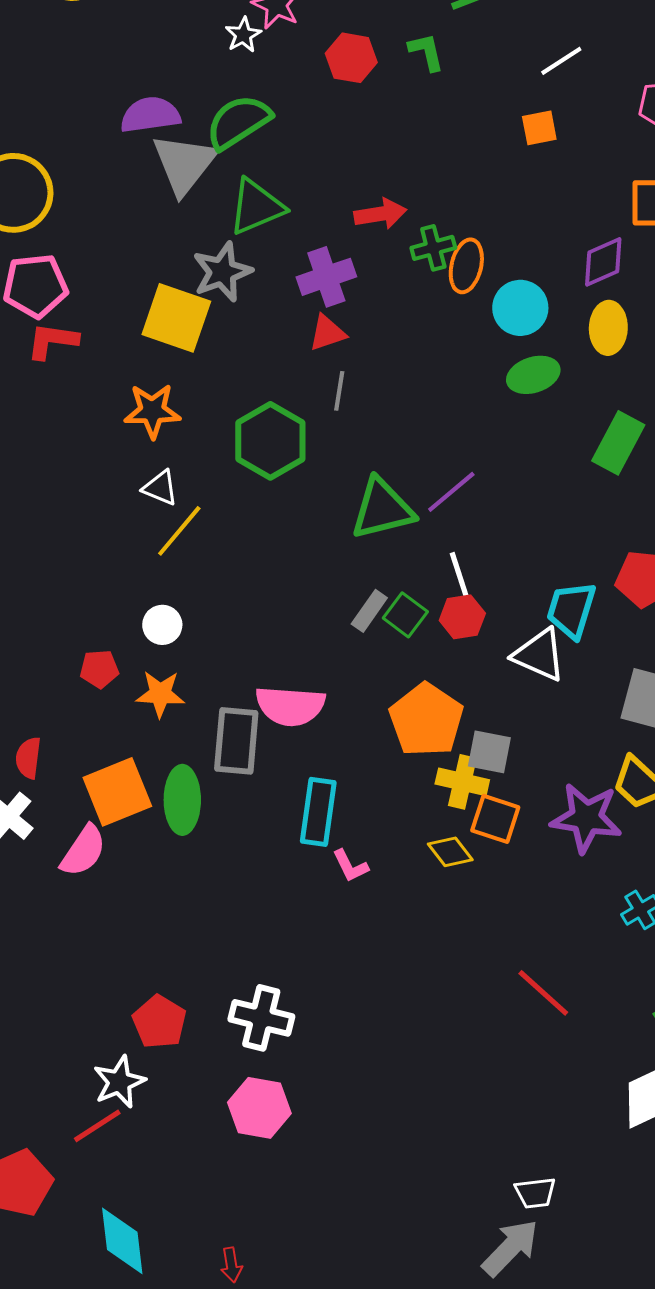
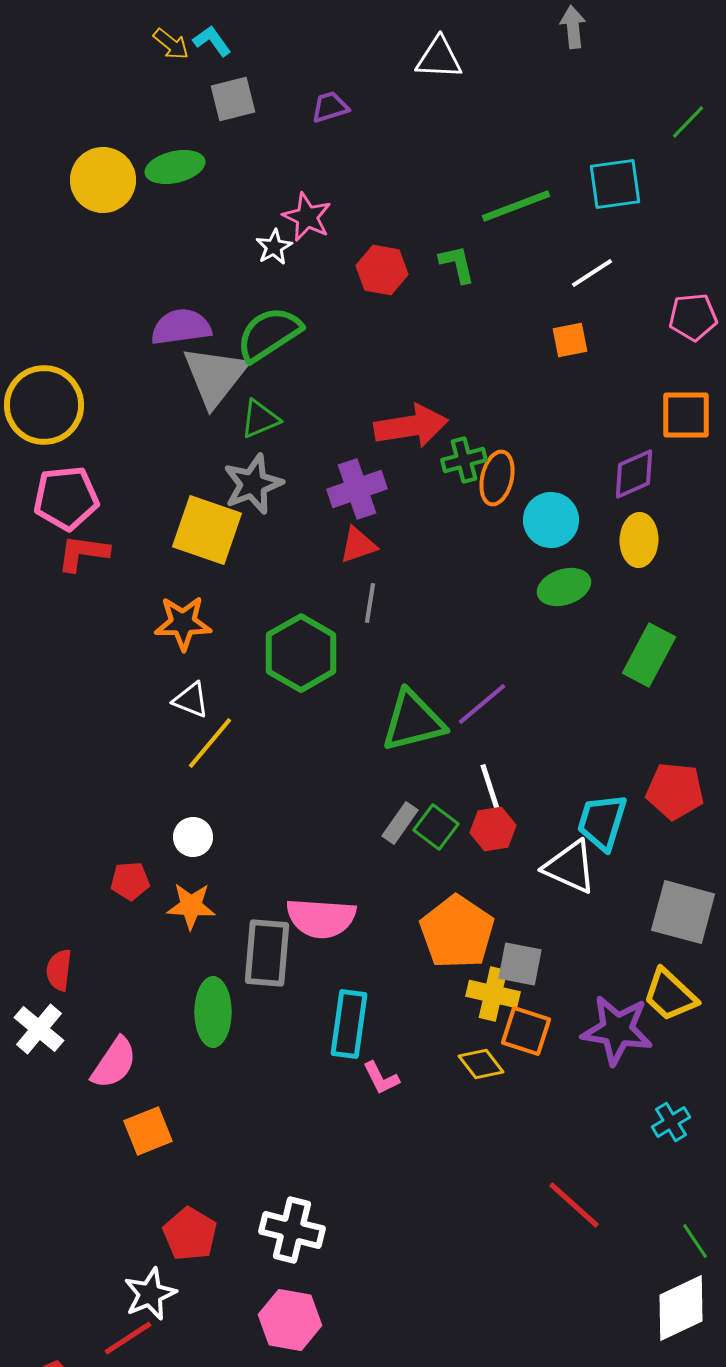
green triangle: (256, 207) -> (260, 419), moved, size x0.7
red arrow: (380, 214) -> (411, 426), size x1.4
orange square: (117, 792) -> (148, 1131), moved, size x0.7

